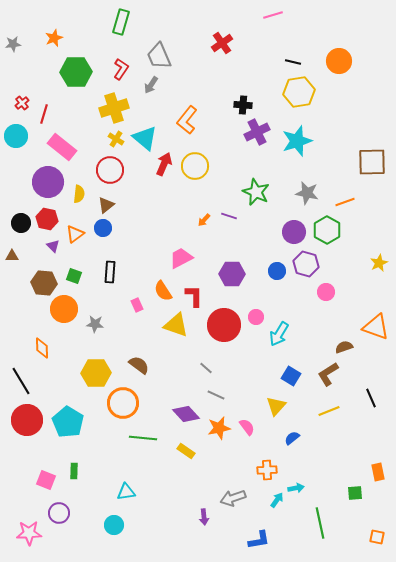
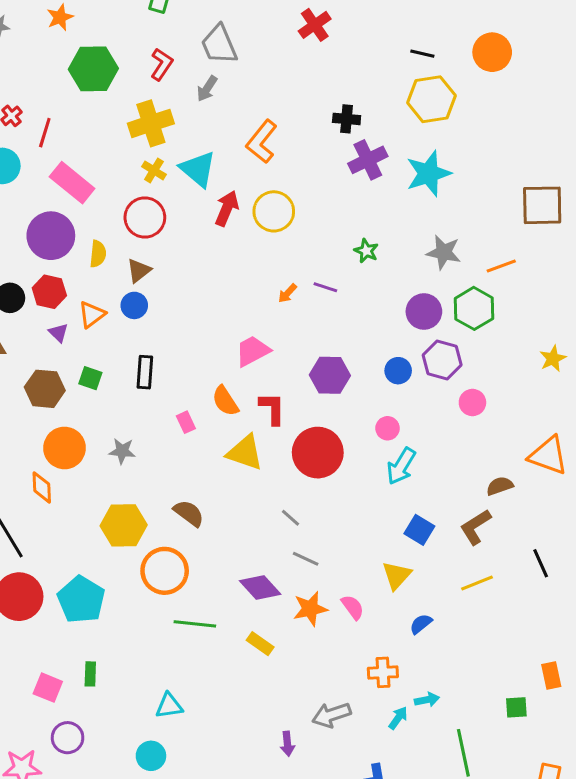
green star: (256, 192) -> (366, 251), size x0.6
orange circle: (64, 309) -> (64, 448), moved
pink circle: (256, 317) -> (388, 428), moved

